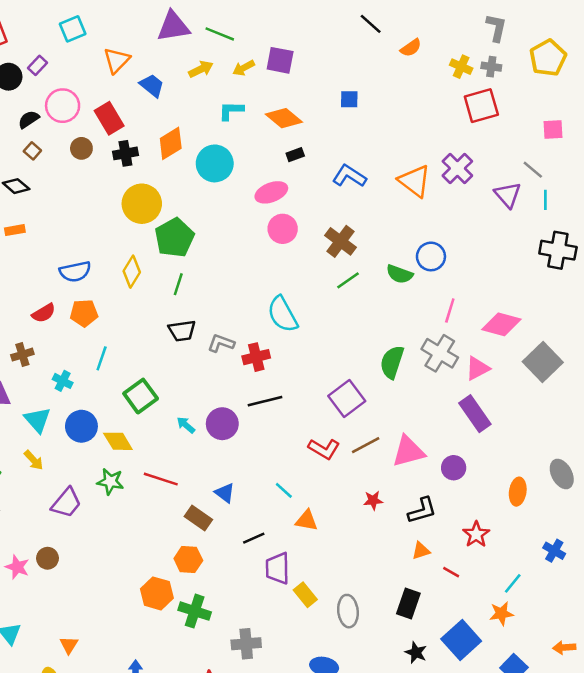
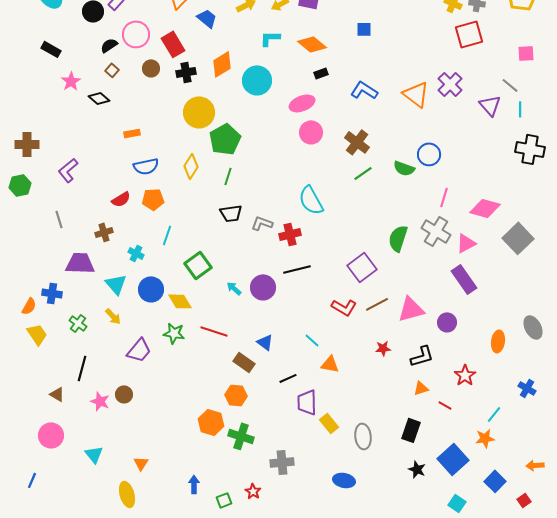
orange rectangle: (15, 230) -> (132, 133), moved

